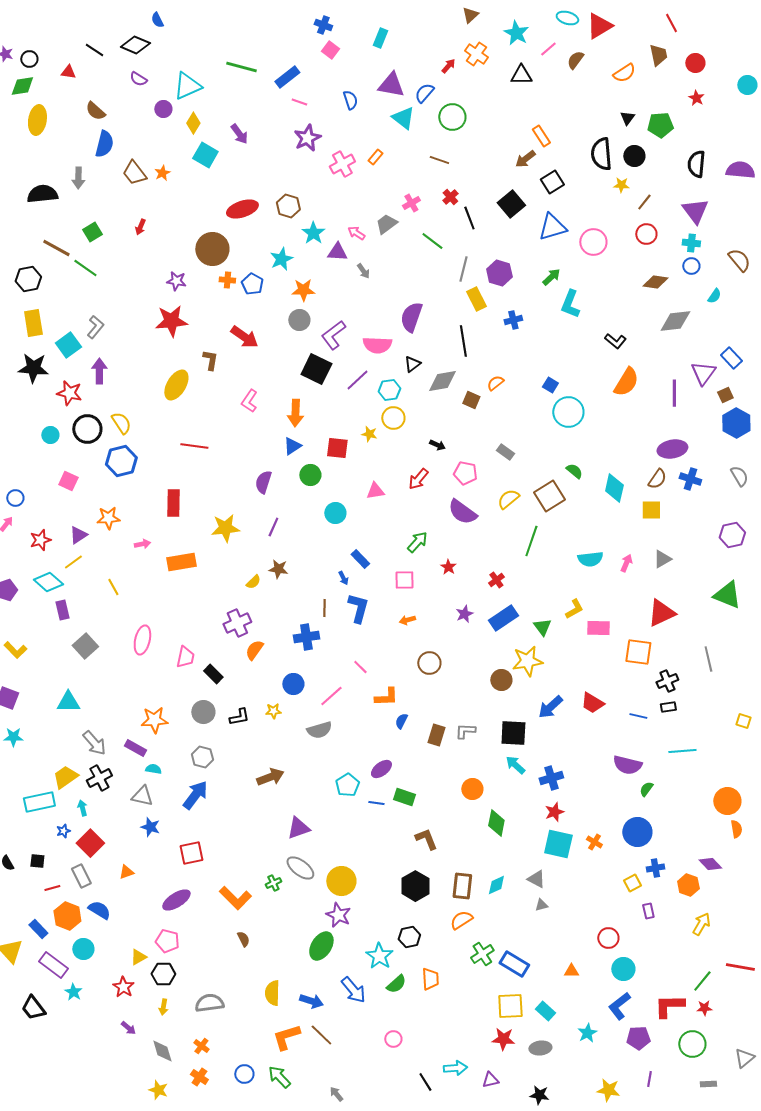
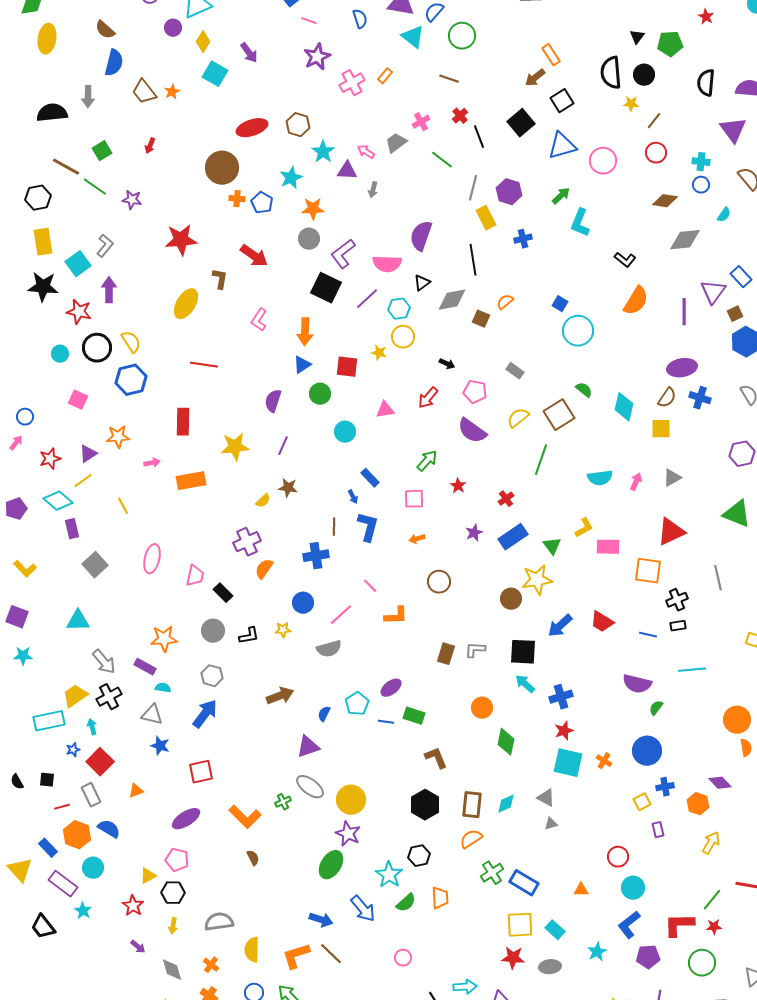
purple triangle: (695, 211) -> (733, 130), moved
gray arrow: (363, 271) -> (373, 190), turned 49
purple star: (176, 281) -> (132, 200), moved
blue semicircle: (401, 721) -> (324, 714), moved
yellow semicircle: (272, 993) -> (252, 950), moved

